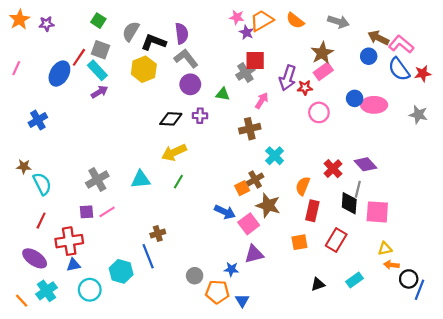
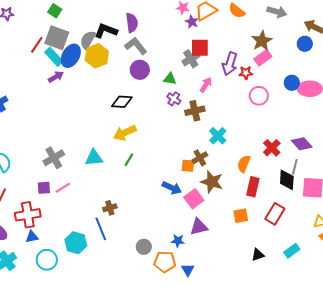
gray semicircle: (131, 31) -> (88, 40), moved
gray square: (101, 50) -> (57, 38), size x1.4
blue ellipse: (59, 74) -> (71, 56), moved
purple cross: (200, 116) -> (174, 99), moved, turned 32
orange square: (242, 188) -> (188, 166), turned 32

